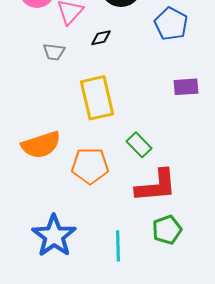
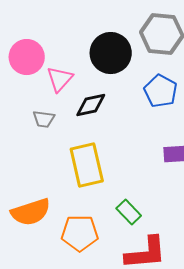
black diamond: (101, 38) -> (91, 105), size x1.5

